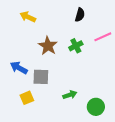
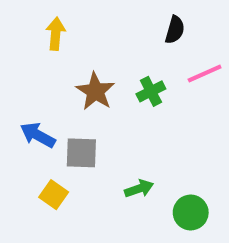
black semicircle: (80, 15) -> (175, 30), moved
yellow arrow: (28, 17) -> (56, 34), turned 70
yellow square: (27, 98) -> (54, 195), turned -32

